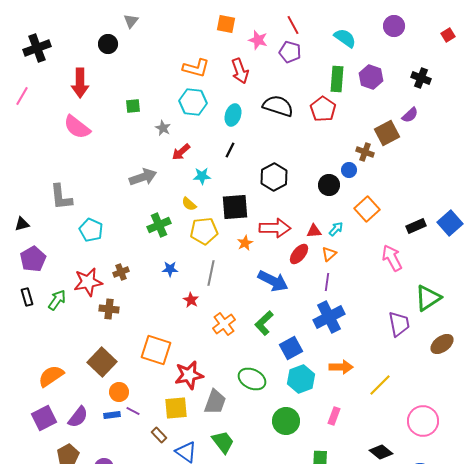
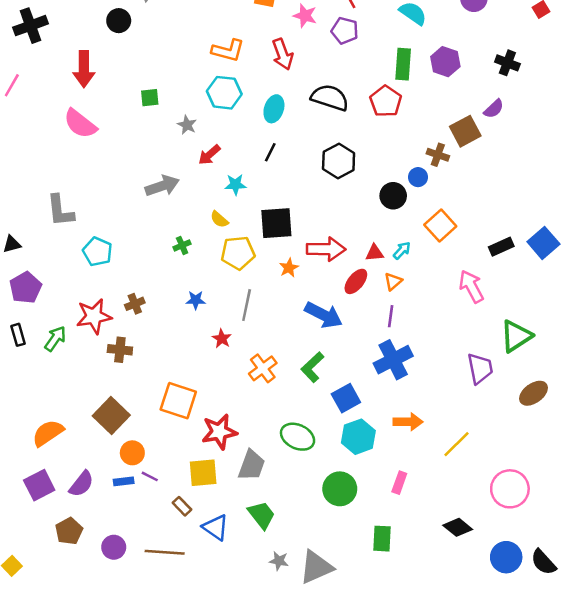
black hexagon: (274, 177) -> (339, 161), moved
green cross: (159, 225) -> (182, 245), size x0.6

